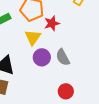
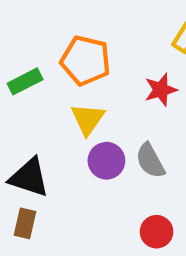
red star: (52, 23) -> (161, 90), moved

